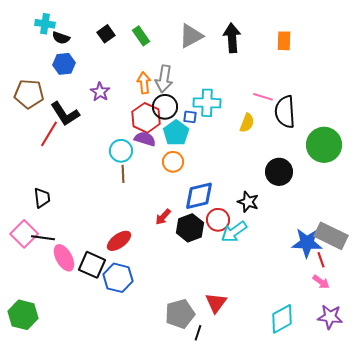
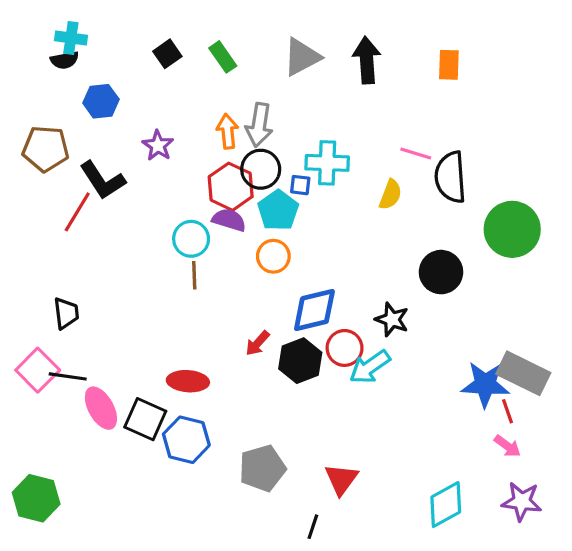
black semicircle: (61, 38) -> (65, 60), moved, turned -30
red ellipse: (119, 241) -> (188, 381), turned 40
gray pentagon: (180, 314) -> (262, 468), moved

